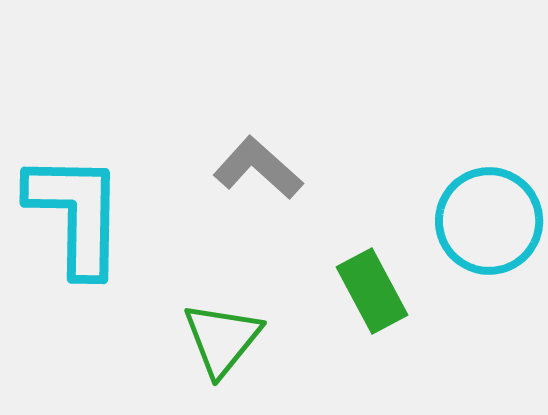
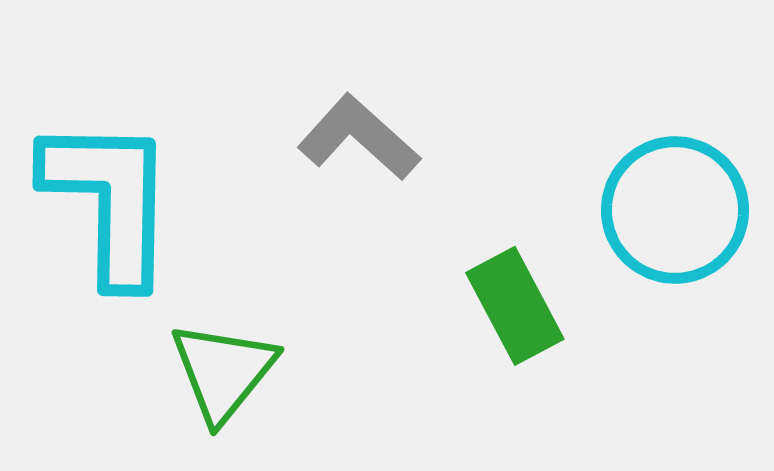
green triangle: (222, 339) -> (223, 372), moved

